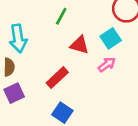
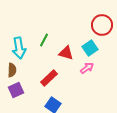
green line: (61, 16) -> (44, 40), moved

